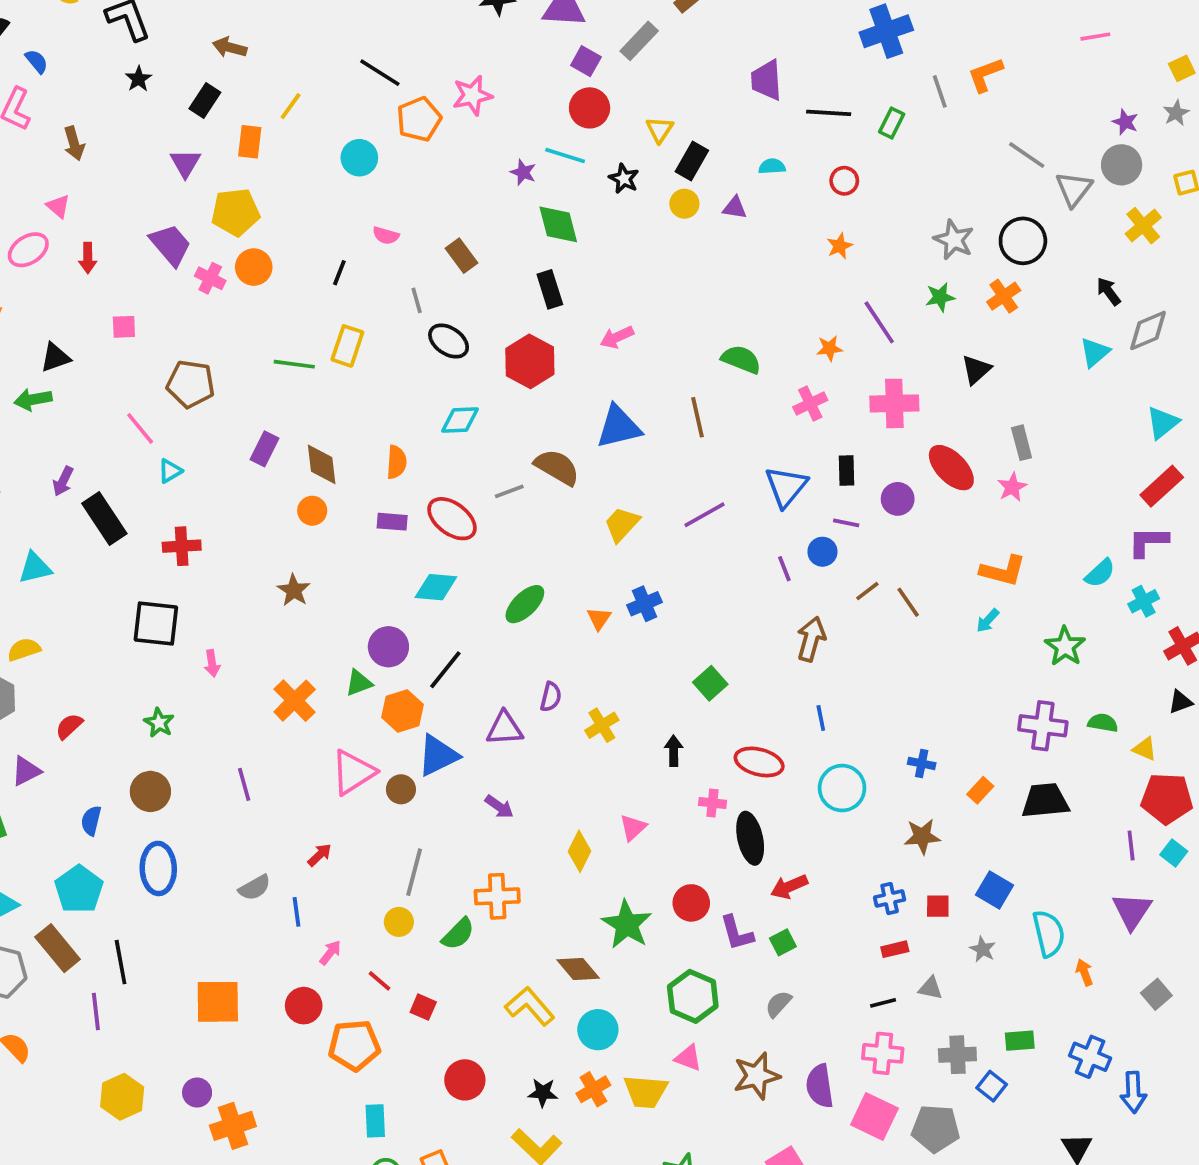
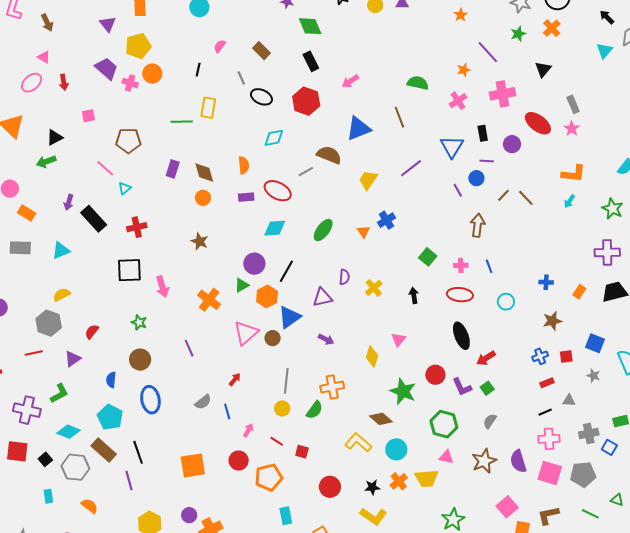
pink semicircle: (386, 235) -> (220, 46), turned 120
pink arrow: (212, 663) -> (162, 287), size x1.5
cyan circle: (842, 788) -> (506, 302), size x0.7
pink cross: (712, 803) -> (461, 265), moved

